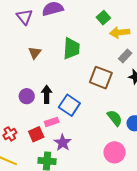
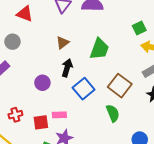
black arrow: (47, 94) -> (67, 68), moved
blue square: (69, 105) -> (84, 89), moved
green semicircle: (115, 118) -> (113, 113), moved

